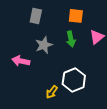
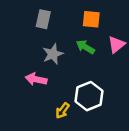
green arrow: (71, 39) -> (85, 47), turned 133
pink arrow: (21, 61) -> (36, 79), moved

